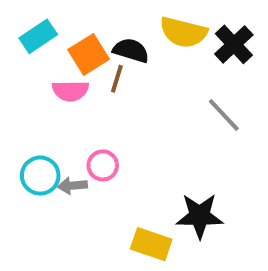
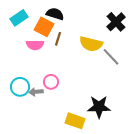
yellow semicircle: (183, 32) -> (91, 44), moved
black semicircle: (131, 50) -> (55, 14), moved
orange square: (89, 54) -> (44, 27), turned -30

